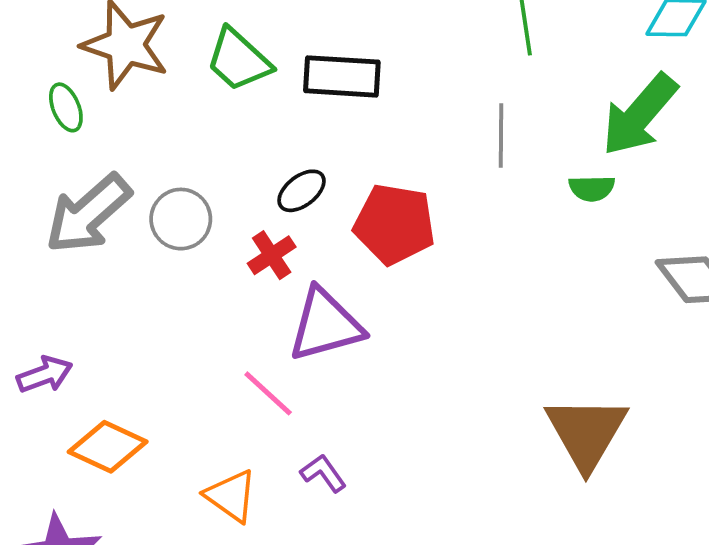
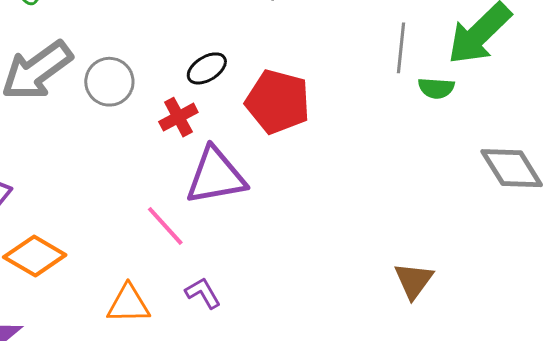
gray line: (501, 135) -> (401, 48), moved
brown triangle: (586, 433) -> (414, 281), size x0.6
orange triangle: (231, 496) -> (128, 304), turned -42

